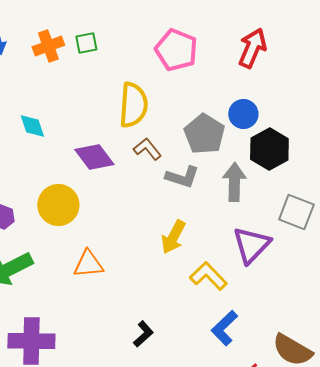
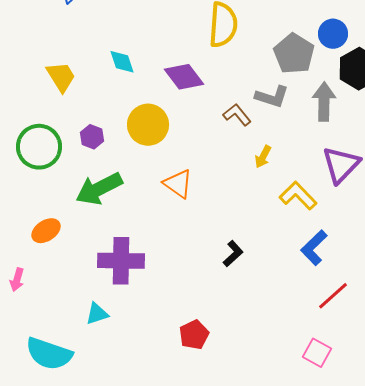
cyan diamond: (32, 126) -> (122, 62), moved
brown L-shape: (147, 149) -> (237, 115), moved
yellow arrow: (173, 237) -> (263, 157), size x0.7
orange triangle: (88, 264) -> (178, 184), turned 40

